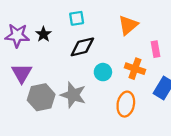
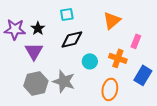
pink rectangle: (156, 49) -> (136, 41), turned 32
purple triangle: (22, 73) -> (34, 51), moved

